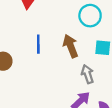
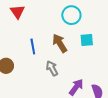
gray arrow: (87, 74) -> (52, 68), moved

